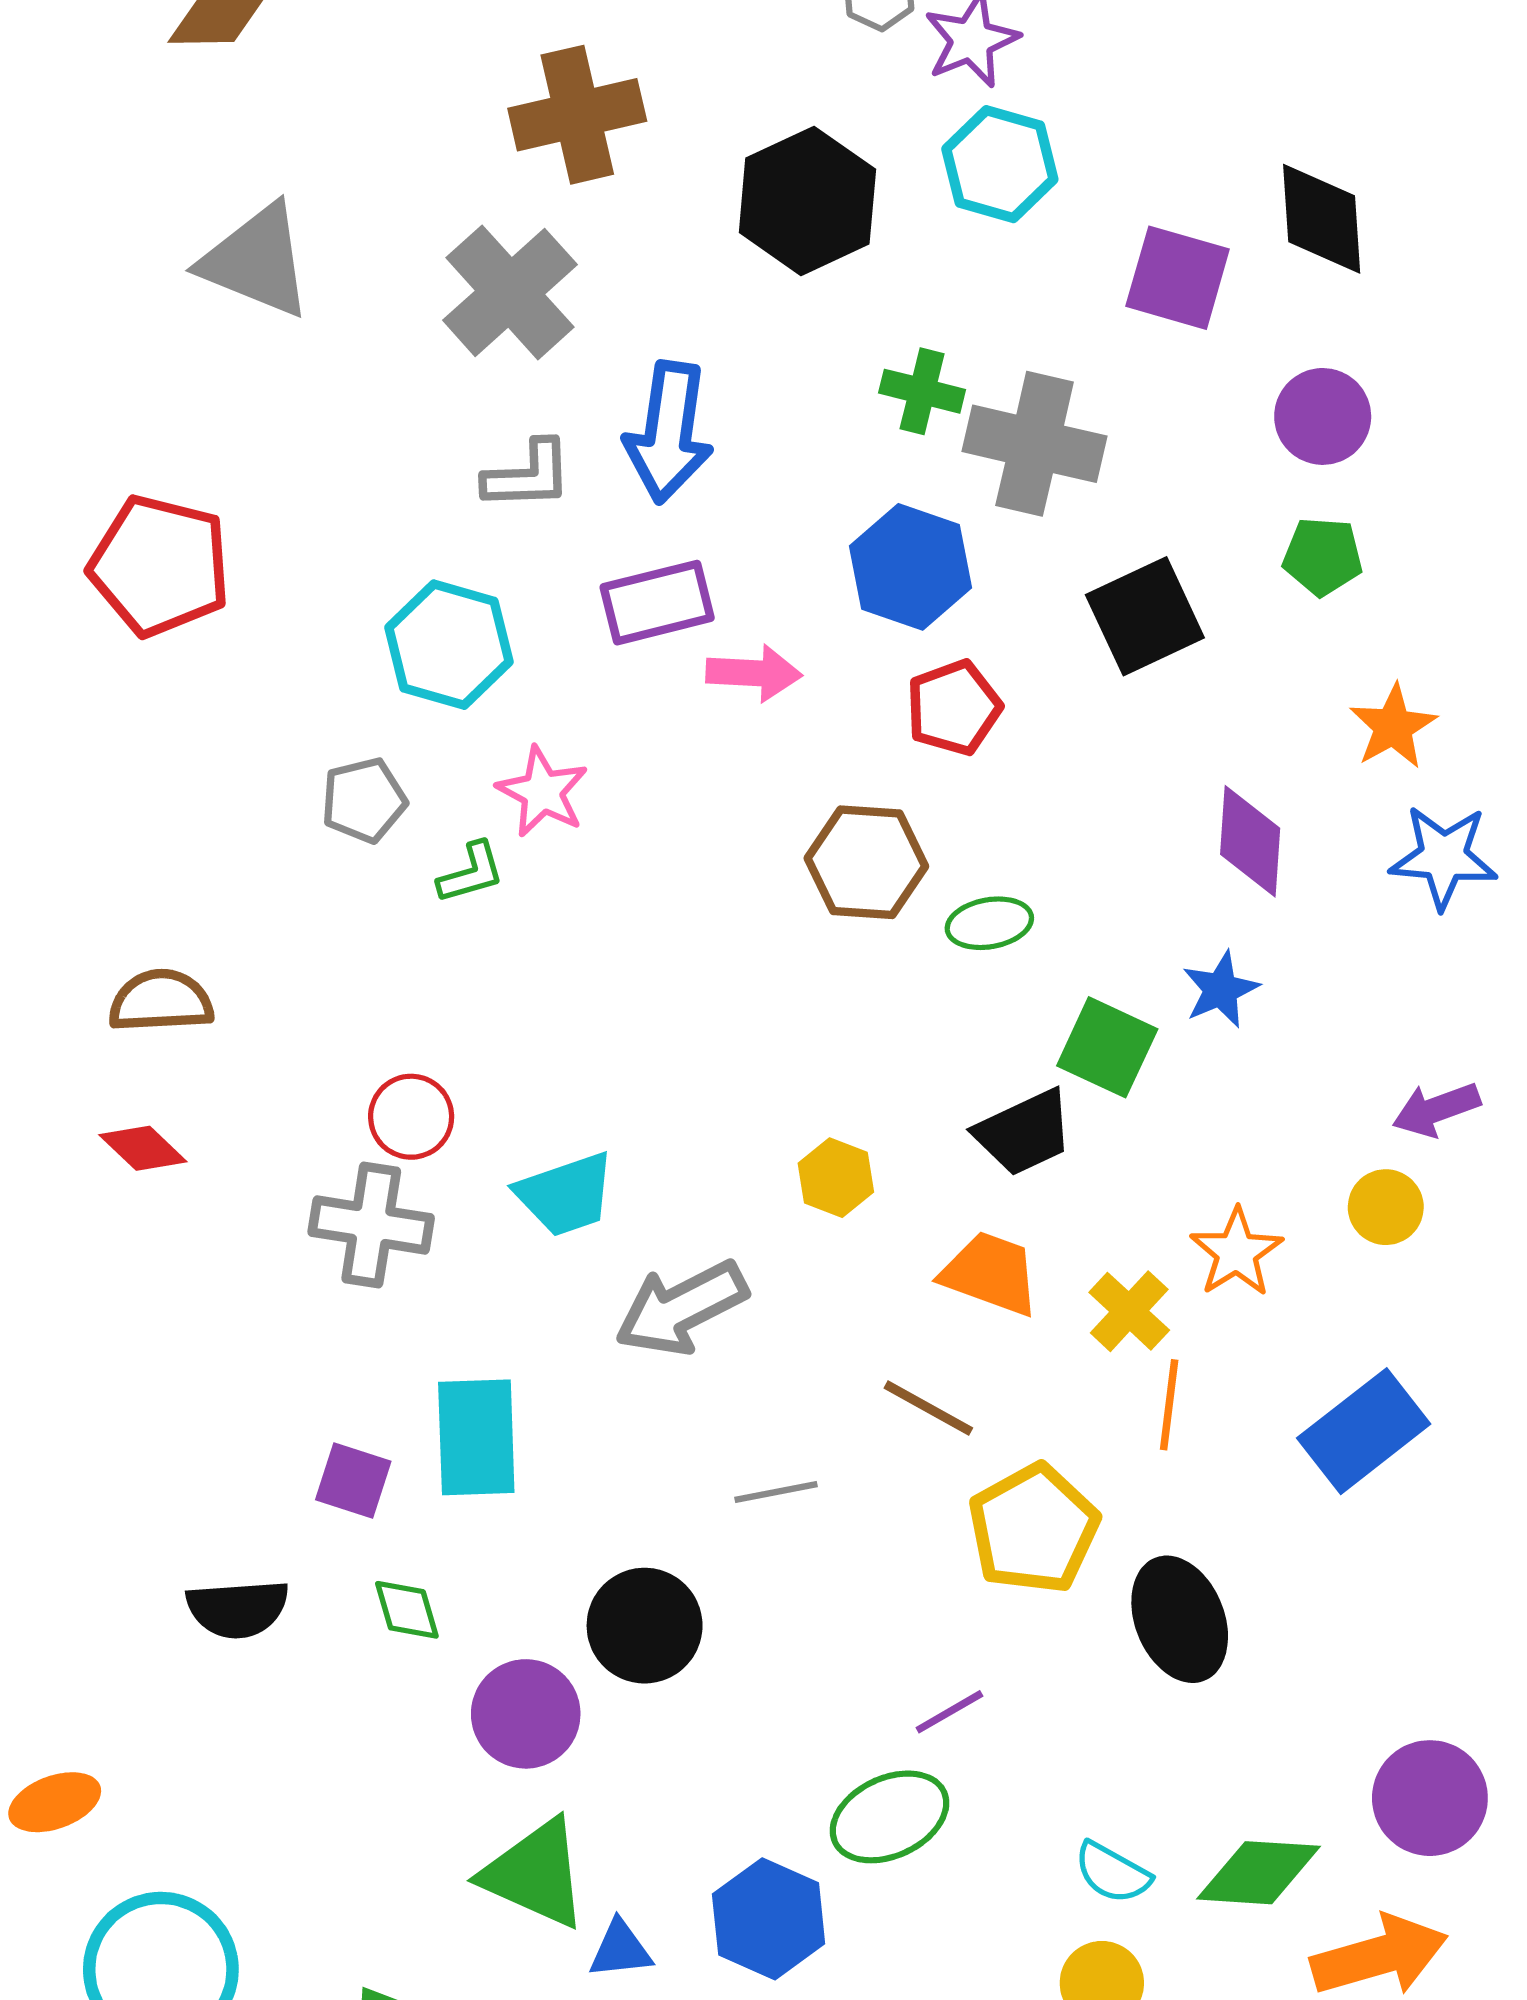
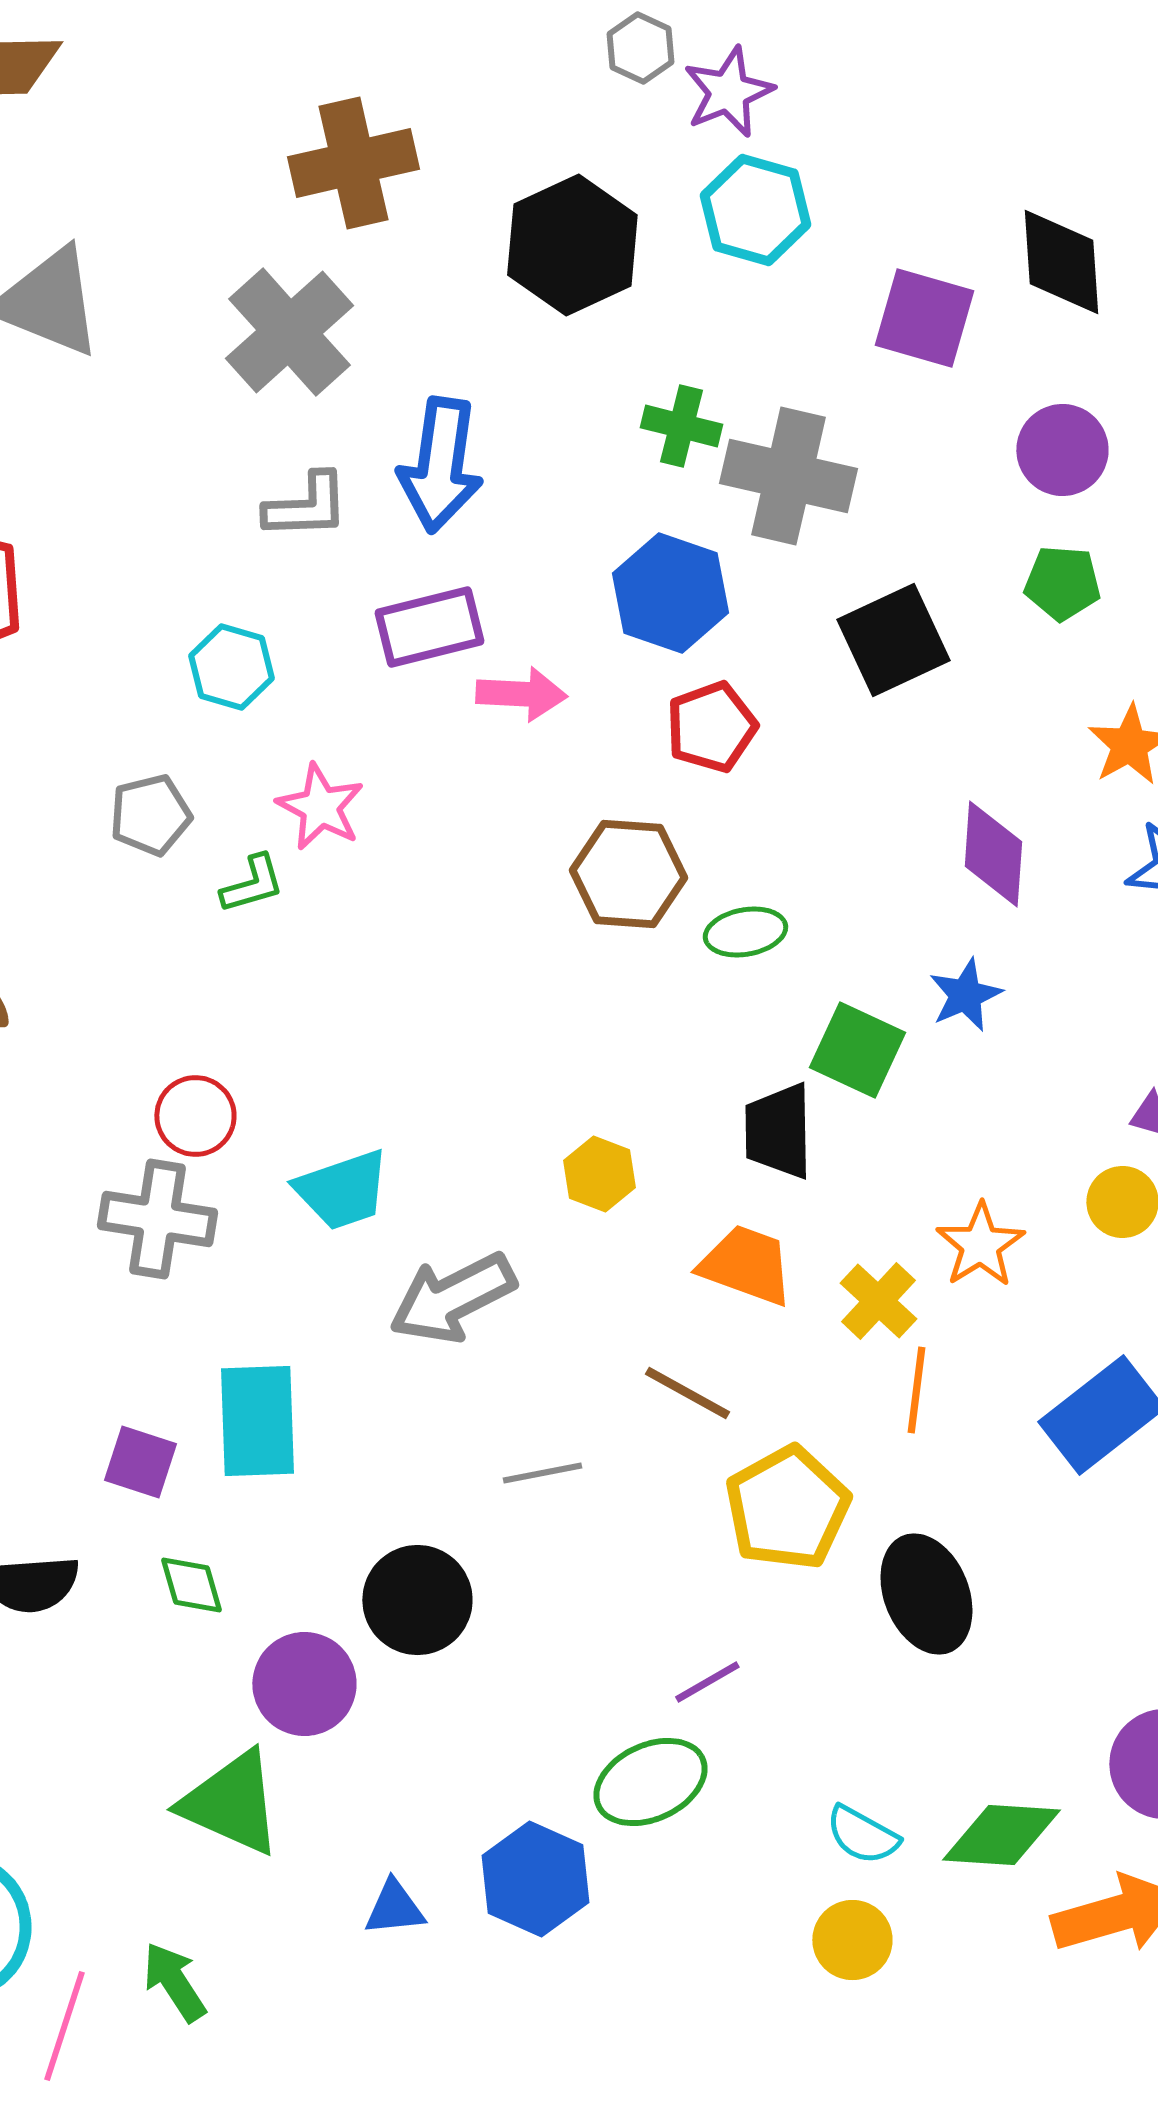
cyan hexagon: (449, 645) -> (231, 667), size x0.7
black trapezoid: (1024, 1132) -> (778, 1131), turned 114
green triangle: (535, 1874) -> (231, 1803), moved

